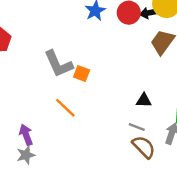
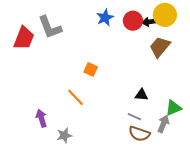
gray L-shape: (58, 64) -> (50, 27), moved
brown semicircle: (144, 147) -> (139, 134), turned 150
gray star: (26, 155) -> (64, 135), moved

